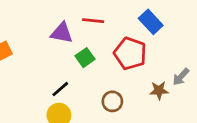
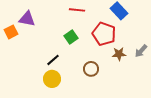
purple triangle: (62, 33) -> (27, 19), moved
brown star: (159, 90) -> (119, 54), moved

